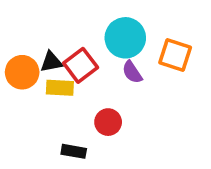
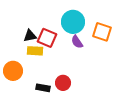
red square: (81, 65) -> (47, 38), turned -30
orange circle: (22, 72) -> (13, 71), moved
red circle: (108, 122) -> (63, 83), moved

